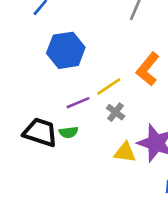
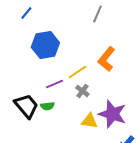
black trapezoid: (40, 132) -> (26, 106), turned 32

